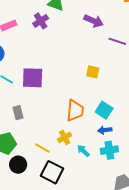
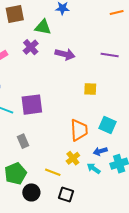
purple arrow: (94, 21) -> (65, 54), moved
blue arrow: (105, 130) -> (100, 151), moved
black square: (52, 172) -> (66, 195), size x0.7

